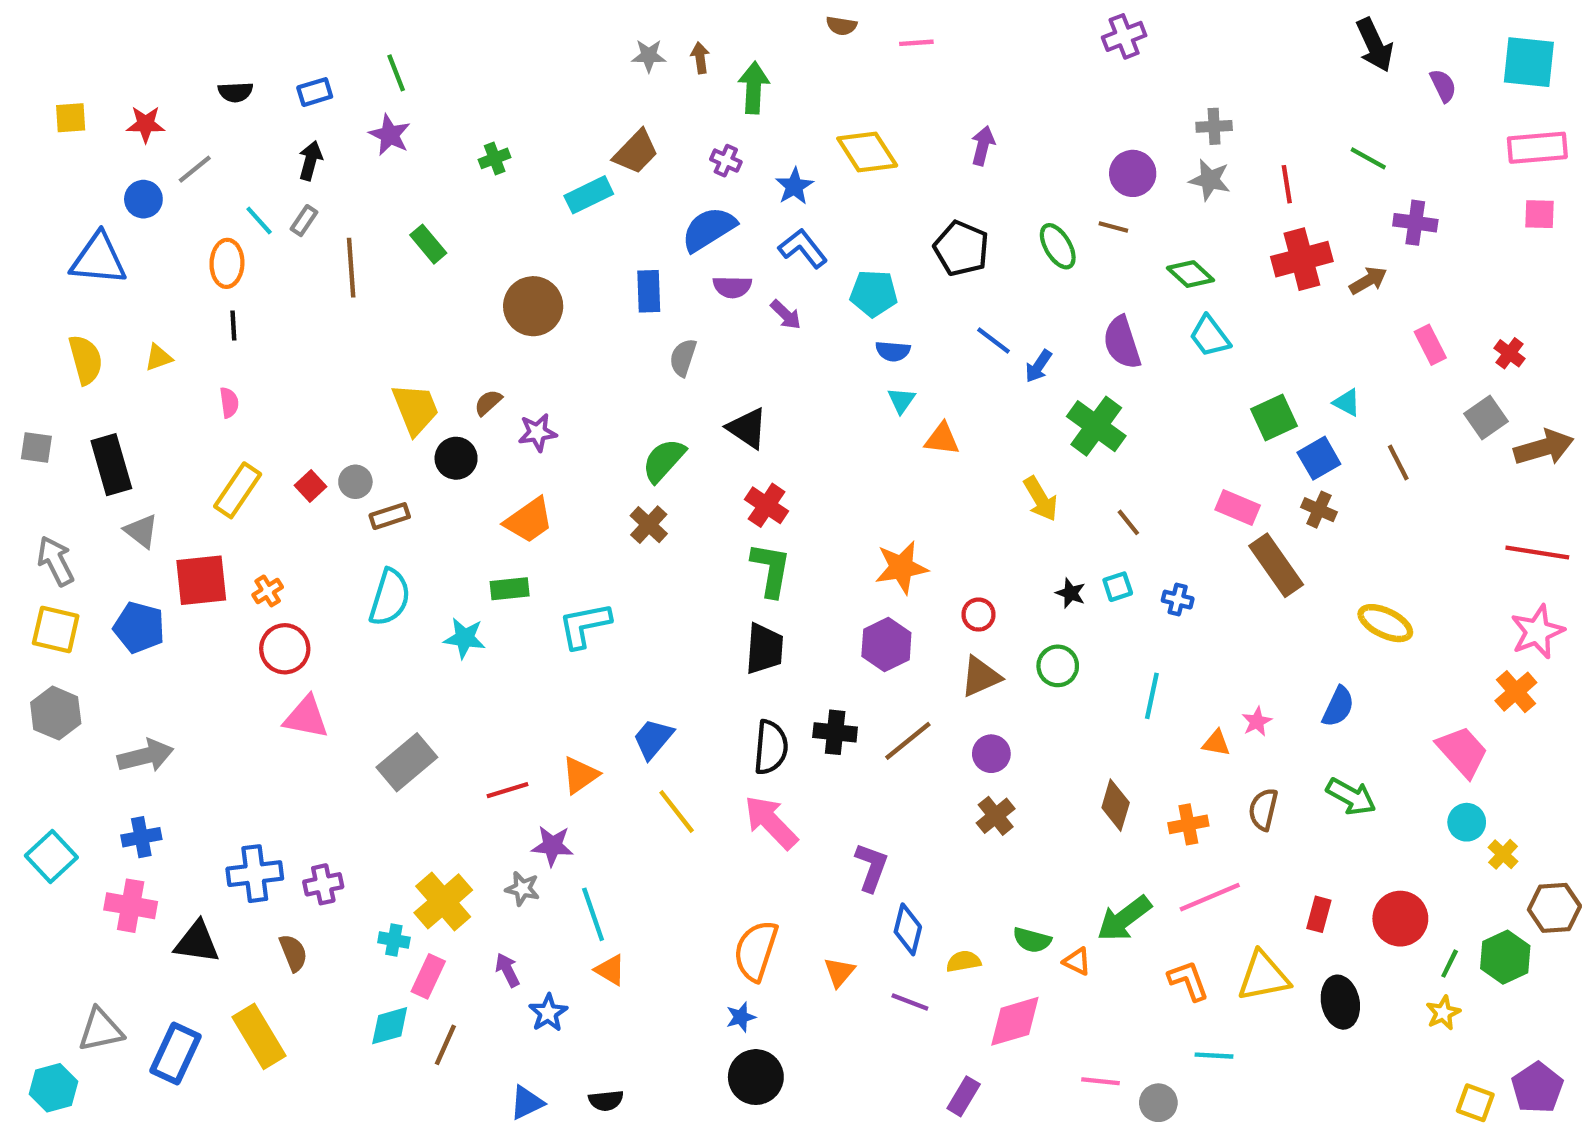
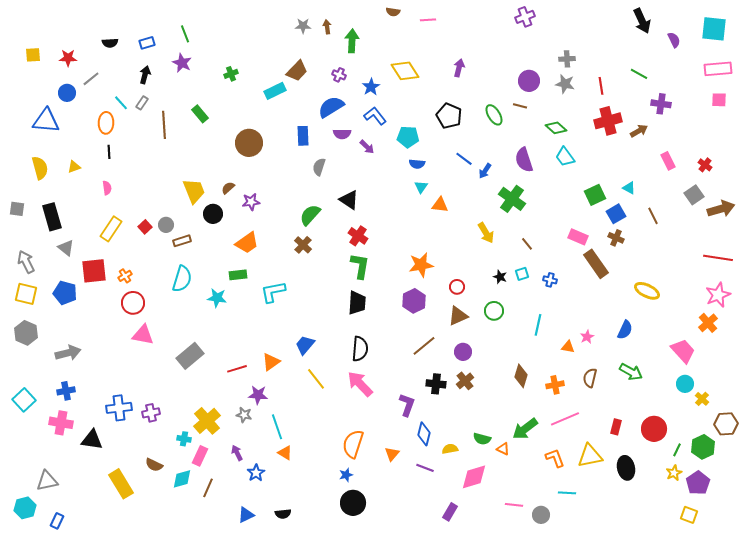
black cross: (835, 732) -> (436, 384), moved
brown semicircle: (293, 953) -> (154, 465), moved, turned 138
blue rectangle: (176, 1053) -> (57, 521), moved, size x0.6
purple pentagon: (1537, 1088) -> (698, 483), moved

